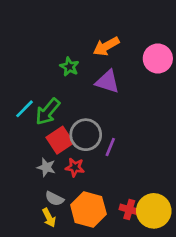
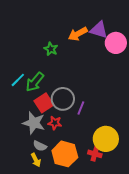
purple triangle: (107, 82) -> (99, 30), moved
gray star: (46, 167) -> (34, 123), size x1.6
yellow circle: (154, 211) -> (106, 139), moved

